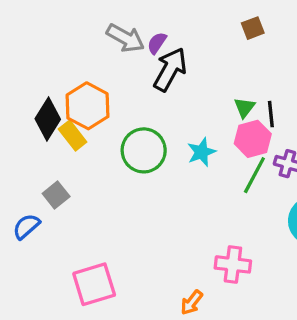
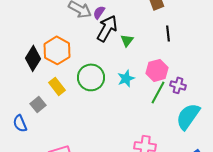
green triangle: (244, 107) -> (127, 40), moved
black line: (271, 114) -> (168, 33), moved
yellow rectangle: (73, 136) -> (57, 86), moved
blue semicircle: (26, 226) -> (20, 123), turned -72

